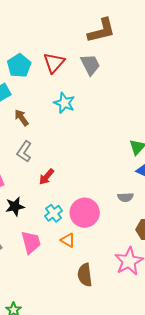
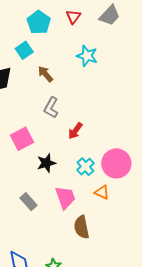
red triangle: (54, 63) -> (73, 17), size x0.7
gray trapezoid: (90, 65) -> (110, 15), turned 75
brown semicircle: (85, 275) -> (81, 227), moved

